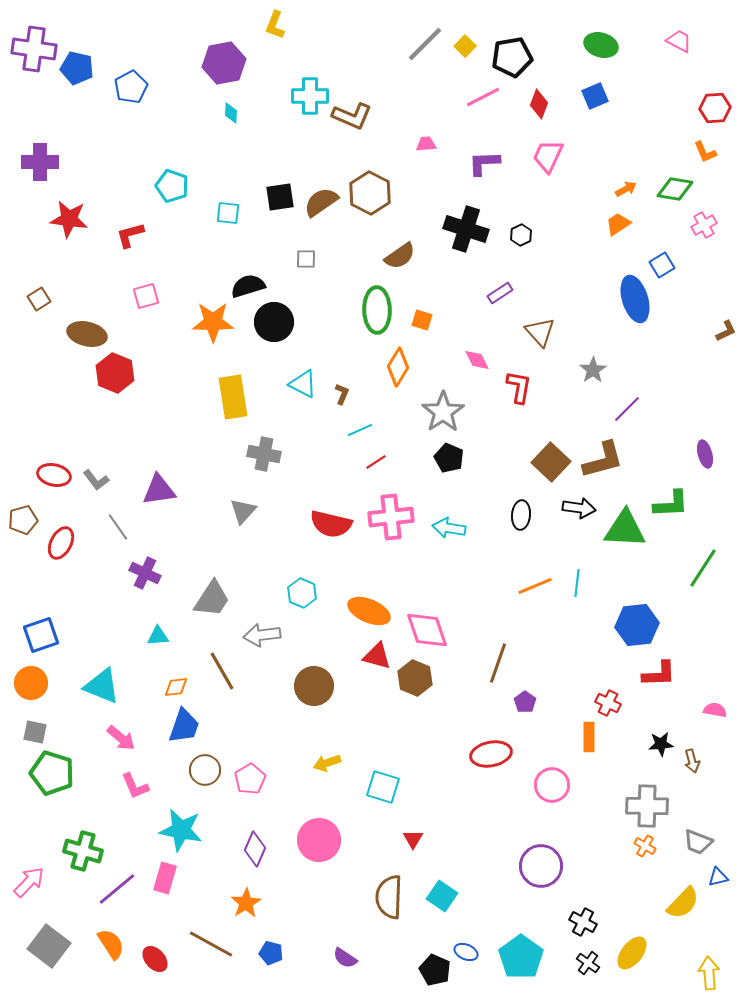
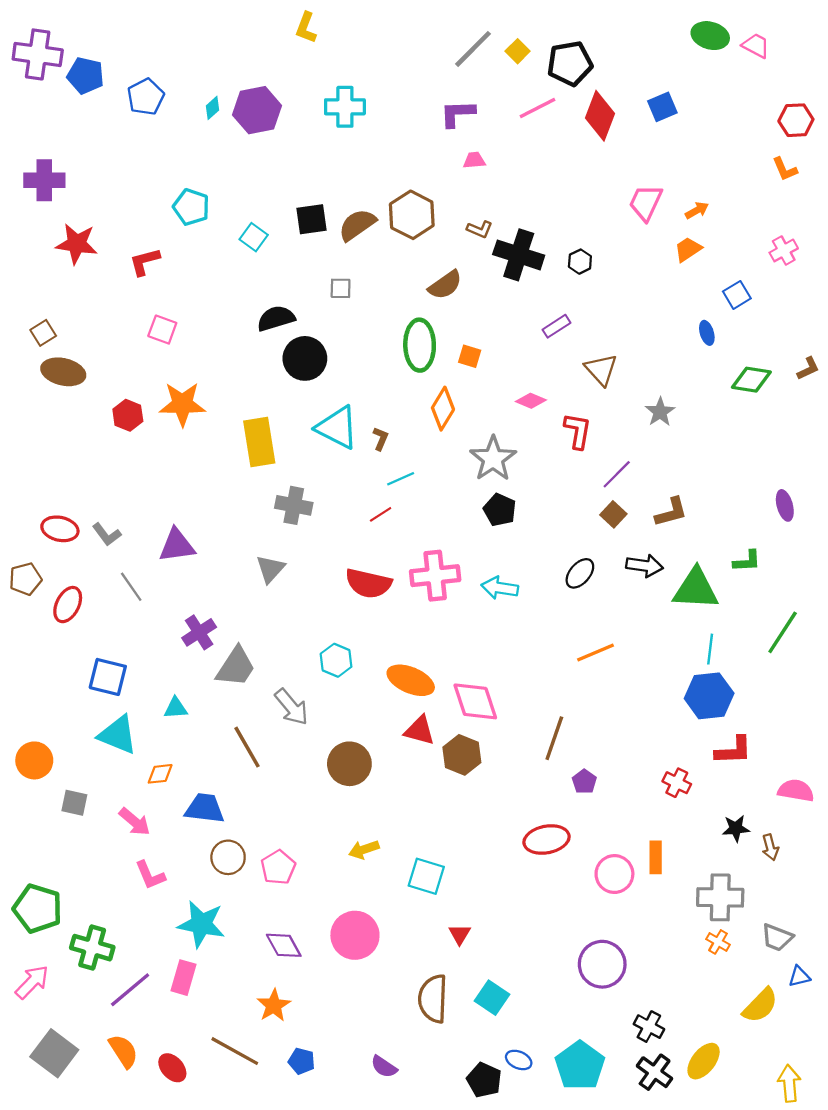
green ellipse: (601, 45) -> (710, 36), moved
purple hexagon: (224, 63) -> (257, 110), moved
red diamond: (539, 104) -> (600, 116), size x1.5
cyan diamond: (231, 113) -> (212, 108), moved, turned 45
brown L-shape: (352, 116) -> (480, 229), moved, size x0.6
pink trapezoid: (548, 156) -> (646, 203), moved
purple L-shape: (484, 163) -> (457, 113), moved
green diamond: (675, 189) -> (751, 380), moved
cyan square: (228, 213) -> (254, 237), turned 30
pink square: (146, 296) -> (162, 330), turned 36
blue ellipse: (635, 299) -> (707, 333), size x0.5
orange star: (213, 322) -> (182, 404), moved
brown ellipse: (87, 334) -> (63, 372), moved
pink diamond: (477, 360) -> (531, 401), turned -40
red hexagon: (115, 373) -> (128, 415), size x0.7
cyan triangle: (303, 384) -> (337, 428), size x1.4
purple line: (627, 409) -> (617, 474), moved
brown L-shape: (603, 460) -> (671, 512), size x0.7
red line: (376, 462) -> (381, 514), moved
brown square: (551, 462) -> (613, 514), size x0.6
green L-shape: (671, 504) -> (747, 561), size x0.7
black ellipse: (521, 515) -> (580, 573), turned 36
purple cross: (145, 573) -> (199, 632), moved, turned 32
cyan line: (577, 583) -> (710, 649), moved
blue square: (41, 635) -> (108, 677), moved, turned 33
gray arrow: (262, 635) -> (292, 707), turned -123
cyan triangle: (102, 686) -> (118, 735), moved
orange diamond: (176, 687) -> (160, 774), moved
pink semicircle: (715, 710) -> (796, 791), size x1.4
blue trapezoid: (184, 726) -> (205, 808), turned -102
gray square: (35, 732) -> (74, 803), moved
orange rectangle: (589, 737) -> (656, 857), moved
green pentagon: (52, 773) -> (38, 909), moved
purple diamond: (255, 849) -> (284, 945), turned -52
black cross: (588, 963) -> (655, 1072), size x1.4

